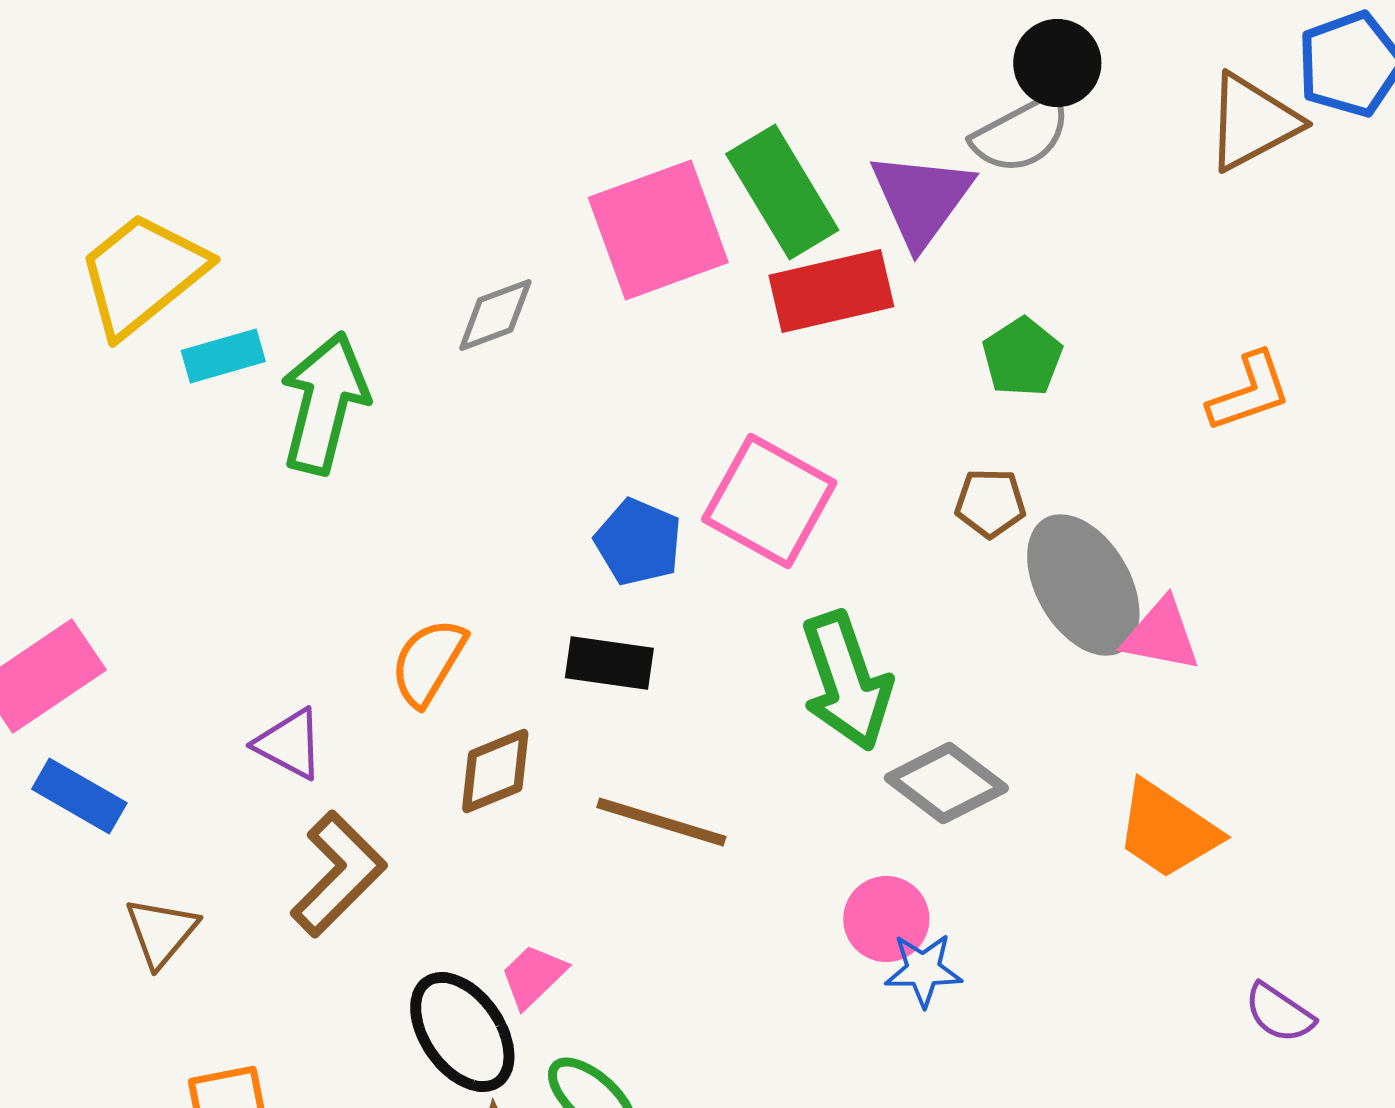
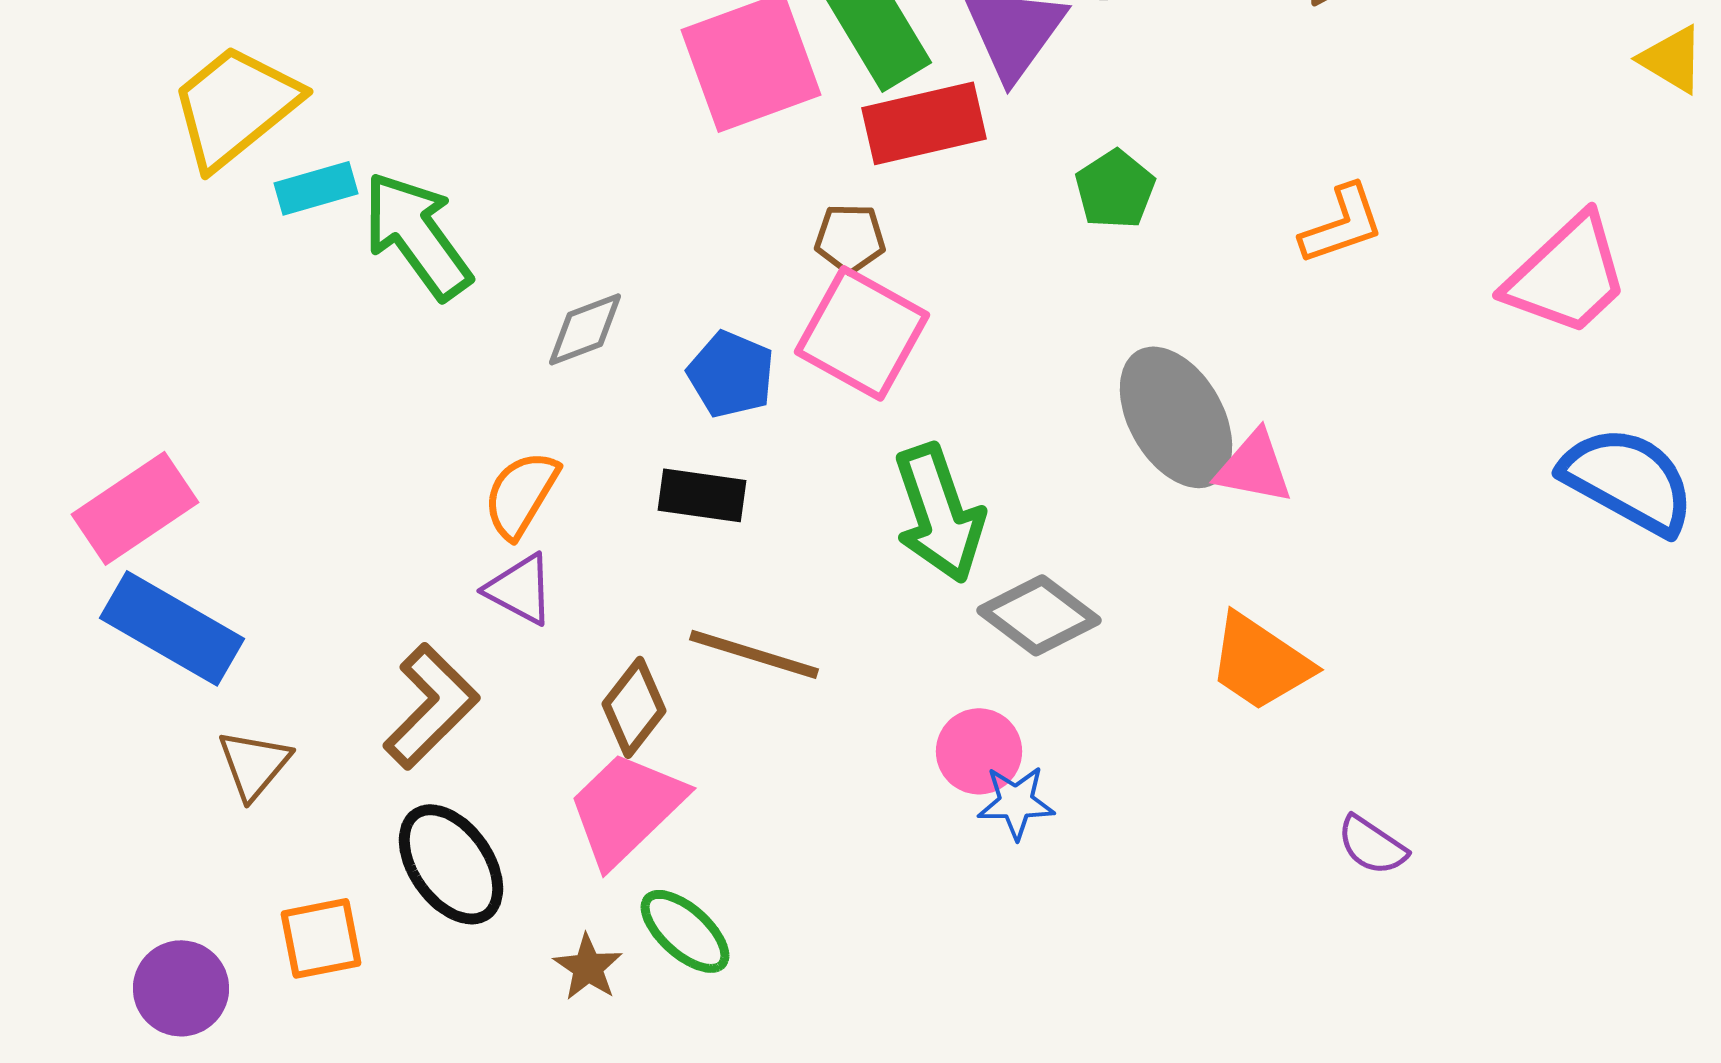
gray diamond: (495, 315) -> (585, 329), moved
green arrow: (324, 403) -> (417, 235), turned -50
brown pentagon: (990, 503) -> (850, 238), moved
purple triangle: (289, 744) -> (520, 589), moved
brown diamond: (495, 771) -> (634, 707), moved, turned -30
blue rectangle: (79, 796) -> (172, 628), size x1.5
pink trapezoid: (533, 976) -> (626, 808), size x1.8
black ellipse: (462, 1032) -> (451, 864), moved

